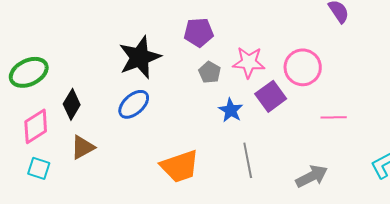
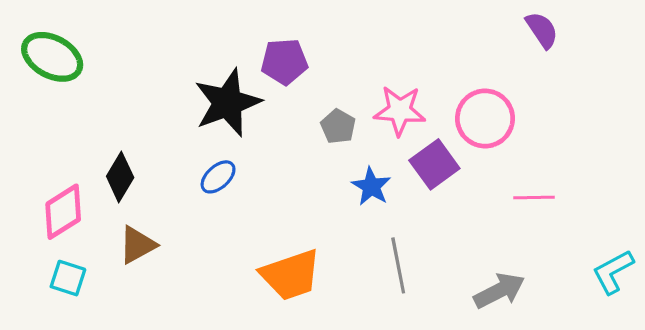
purple pentagon: (199, 32) -> (284, 62), moved
green ellipse: (29, 72) -> (52, 57), moved, turned 54
blue ellipse: (134, 104) -> (218, 177), size x0.7

